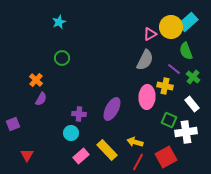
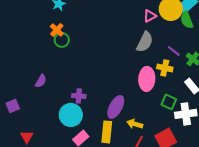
green semicircle: (186, 51) -> (187, 20), moved
orange cross: (36, 80) -> (57, 30), moved
purple ellipse: (112, 109) -> (116, 107), moved
cyan circle: (71, 133) -> (71, 115), size x1.5
yellow rectangle: (107, 150) -> (107, 132), turned 50

